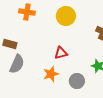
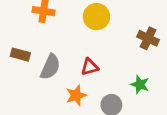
gray semicircle: (17, 64) -> (50, 67), moved

